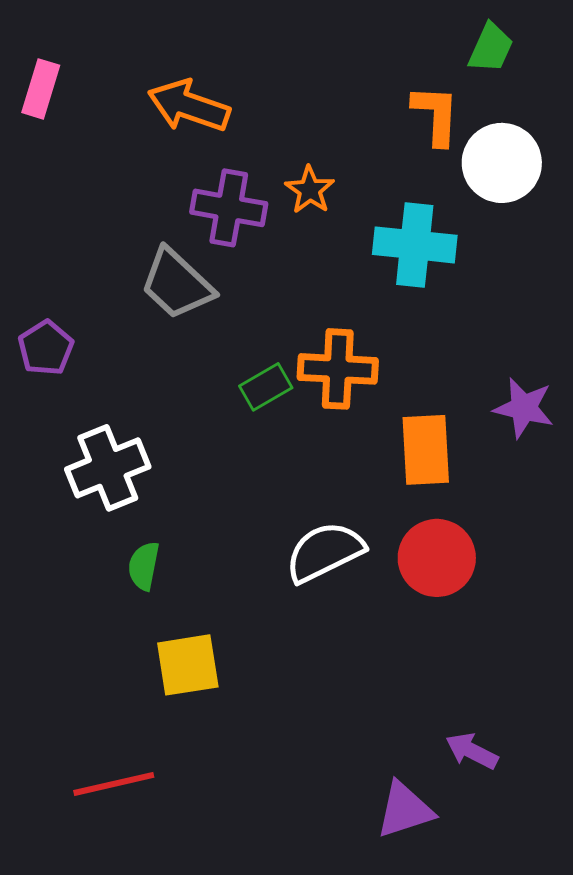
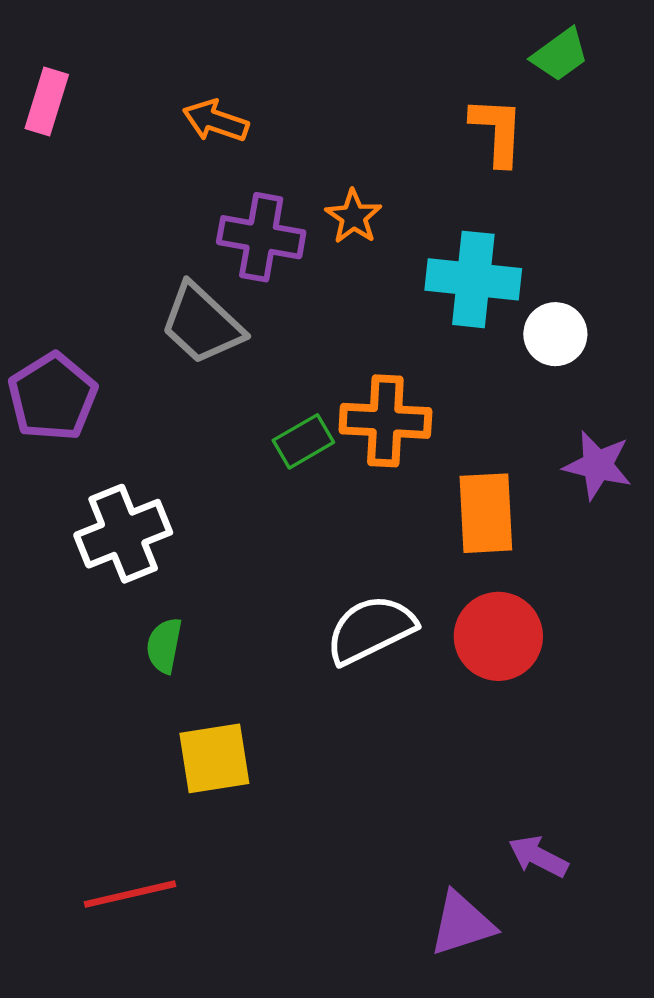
green trapezoid: (491, 48) -> (560, 55), turned 30
orange arrow: (189, 106) -> (216, 121), size x0.7
white circle: (502, 163) -> (555, 334), moved, size x0.7
purple pentagon: (46, 348) -> (52, 397), size x1.4

